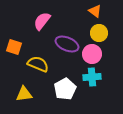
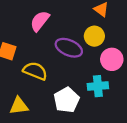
yellow circle: (99, 33) -> (94, 36), moved
pink circle: (92, 54) -> (112, 59), moved

